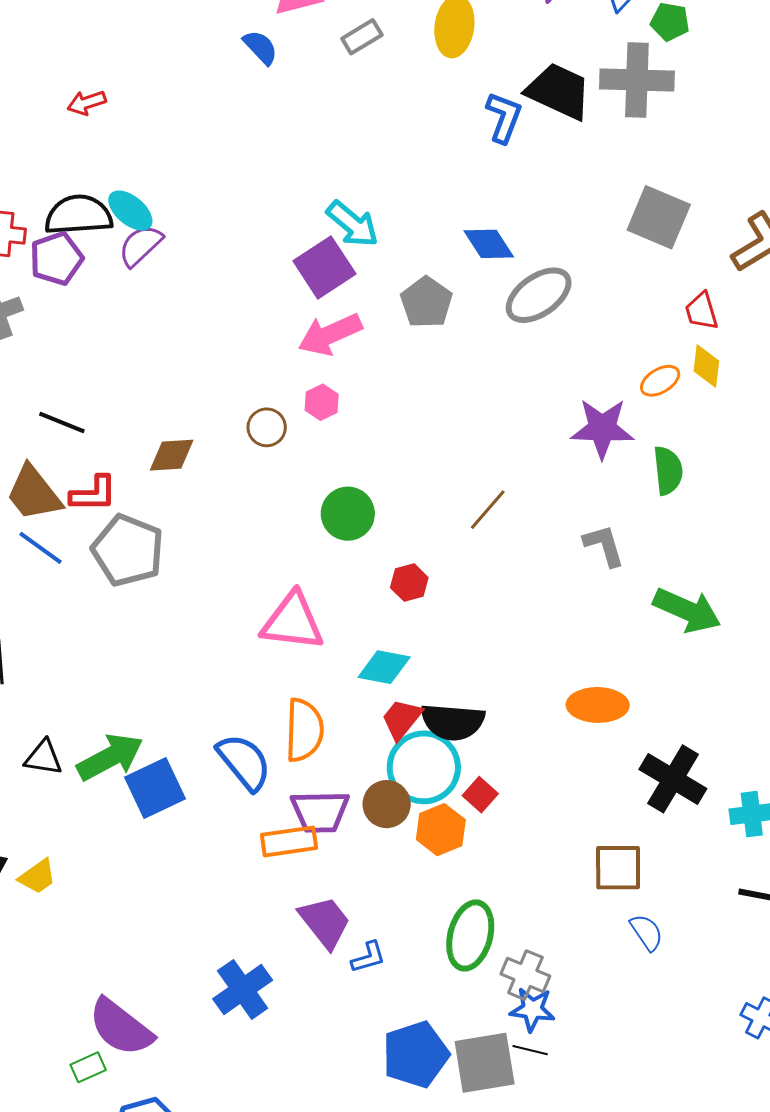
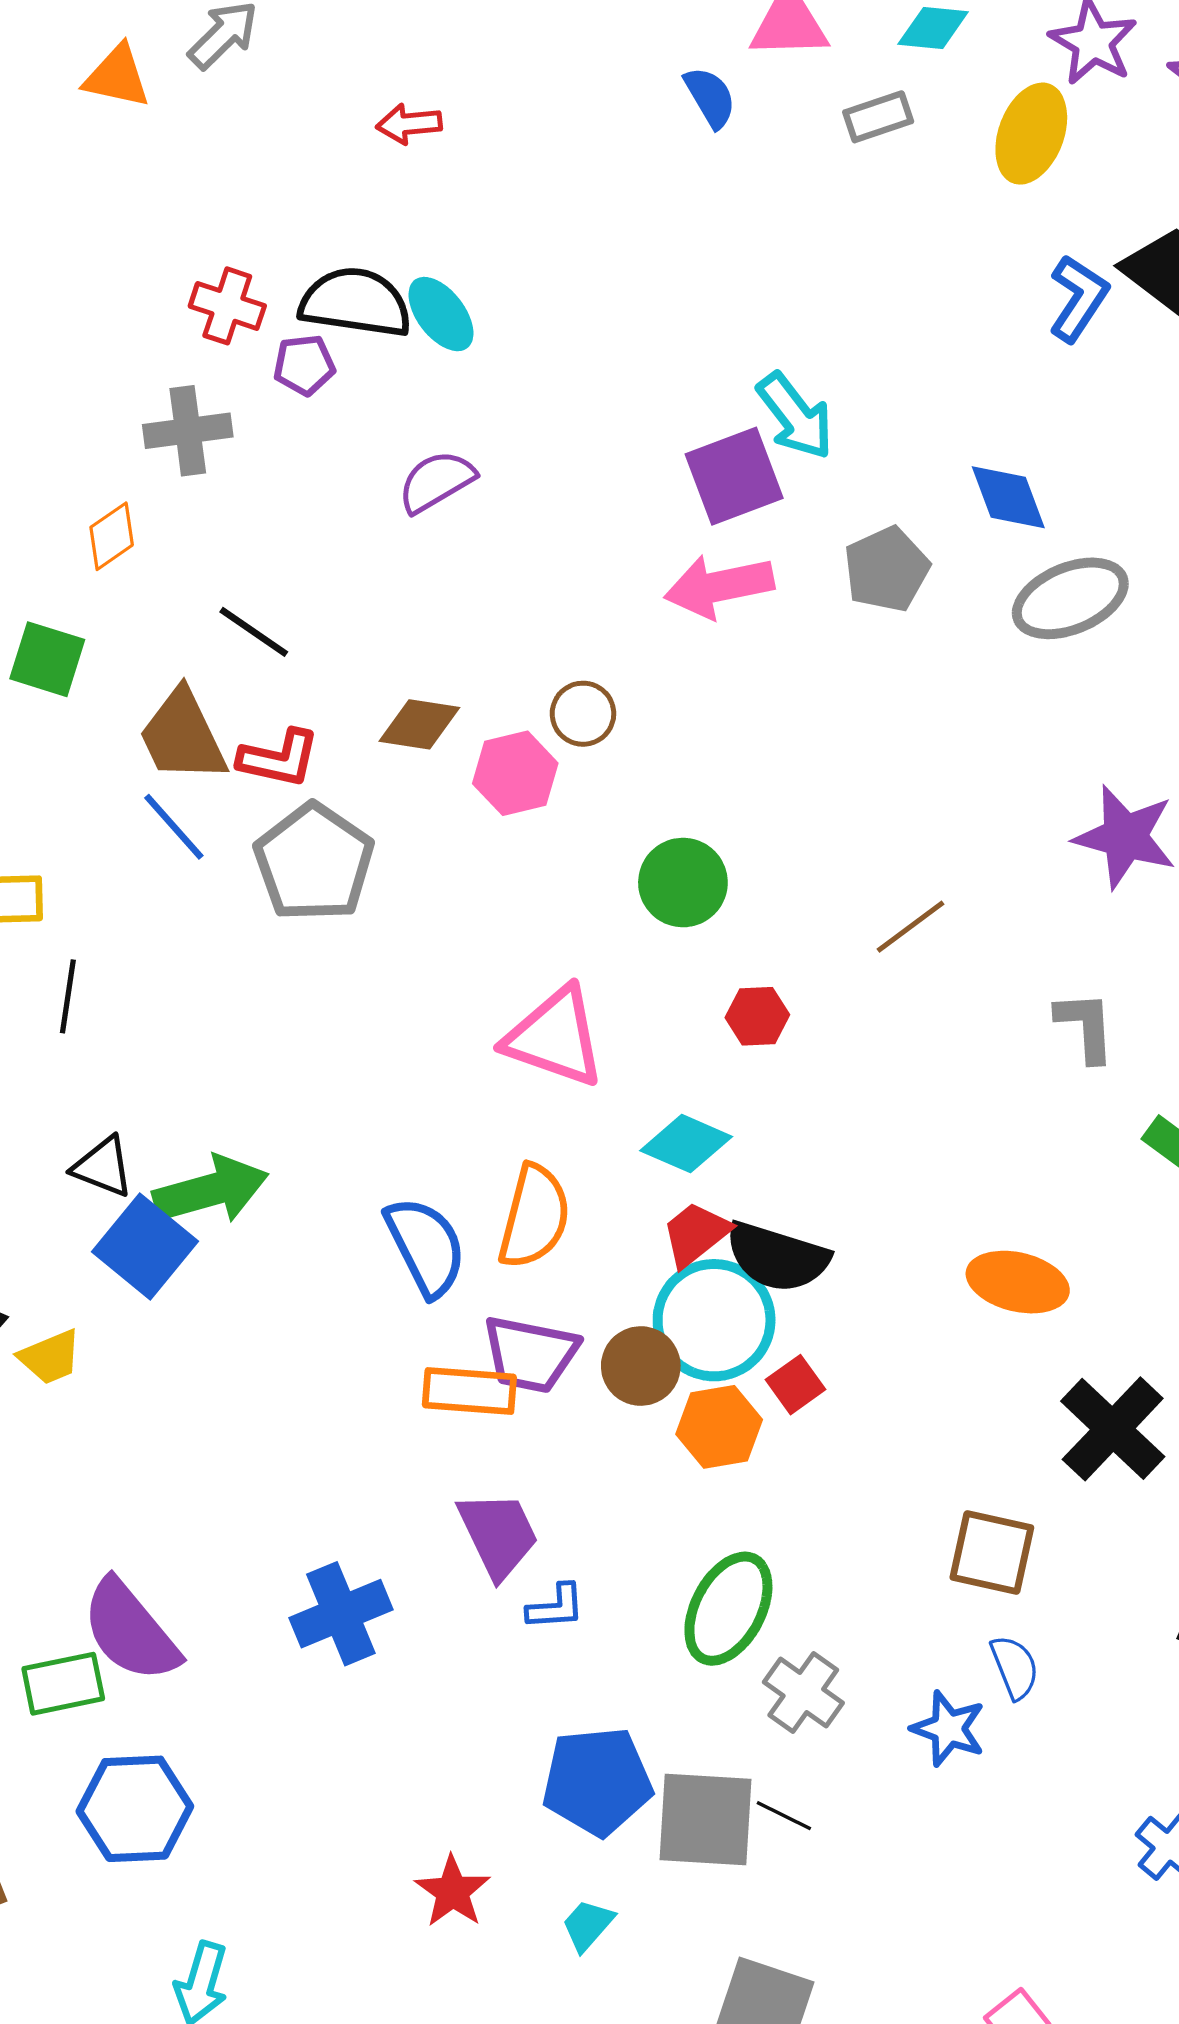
purple semicircle: (140, 245) -> (436, 481), moved
purple pentagon: (56, 259) -> (304, 365), size x0.7
pink hexagon: (322, 402) -> (515, 773), moved, size x1.4
blue square: (155, 788) -> (145, 1246), moved, turned -38
blue star: (532, 1009) -> (948, 1729), moved
green rectangle: (88, 1067) -> (63, 1684), size x1.4

